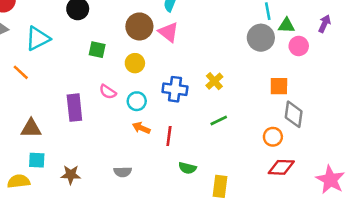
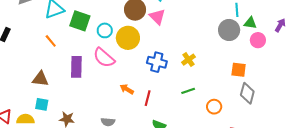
green square: (97, 50) -> (80, 21), moved, size x1.5
yellow circle: (135, 63) -> (128, 38), size x1.5
orange line: (21, 72) -> (51, 41), moved
pink semicircle: (108, 92) -> (104, 58), size x1.6
cyan circle: (137, 101) -> (105, 30), moved
orange circle: (273, 137) -> (214, 107), moved

